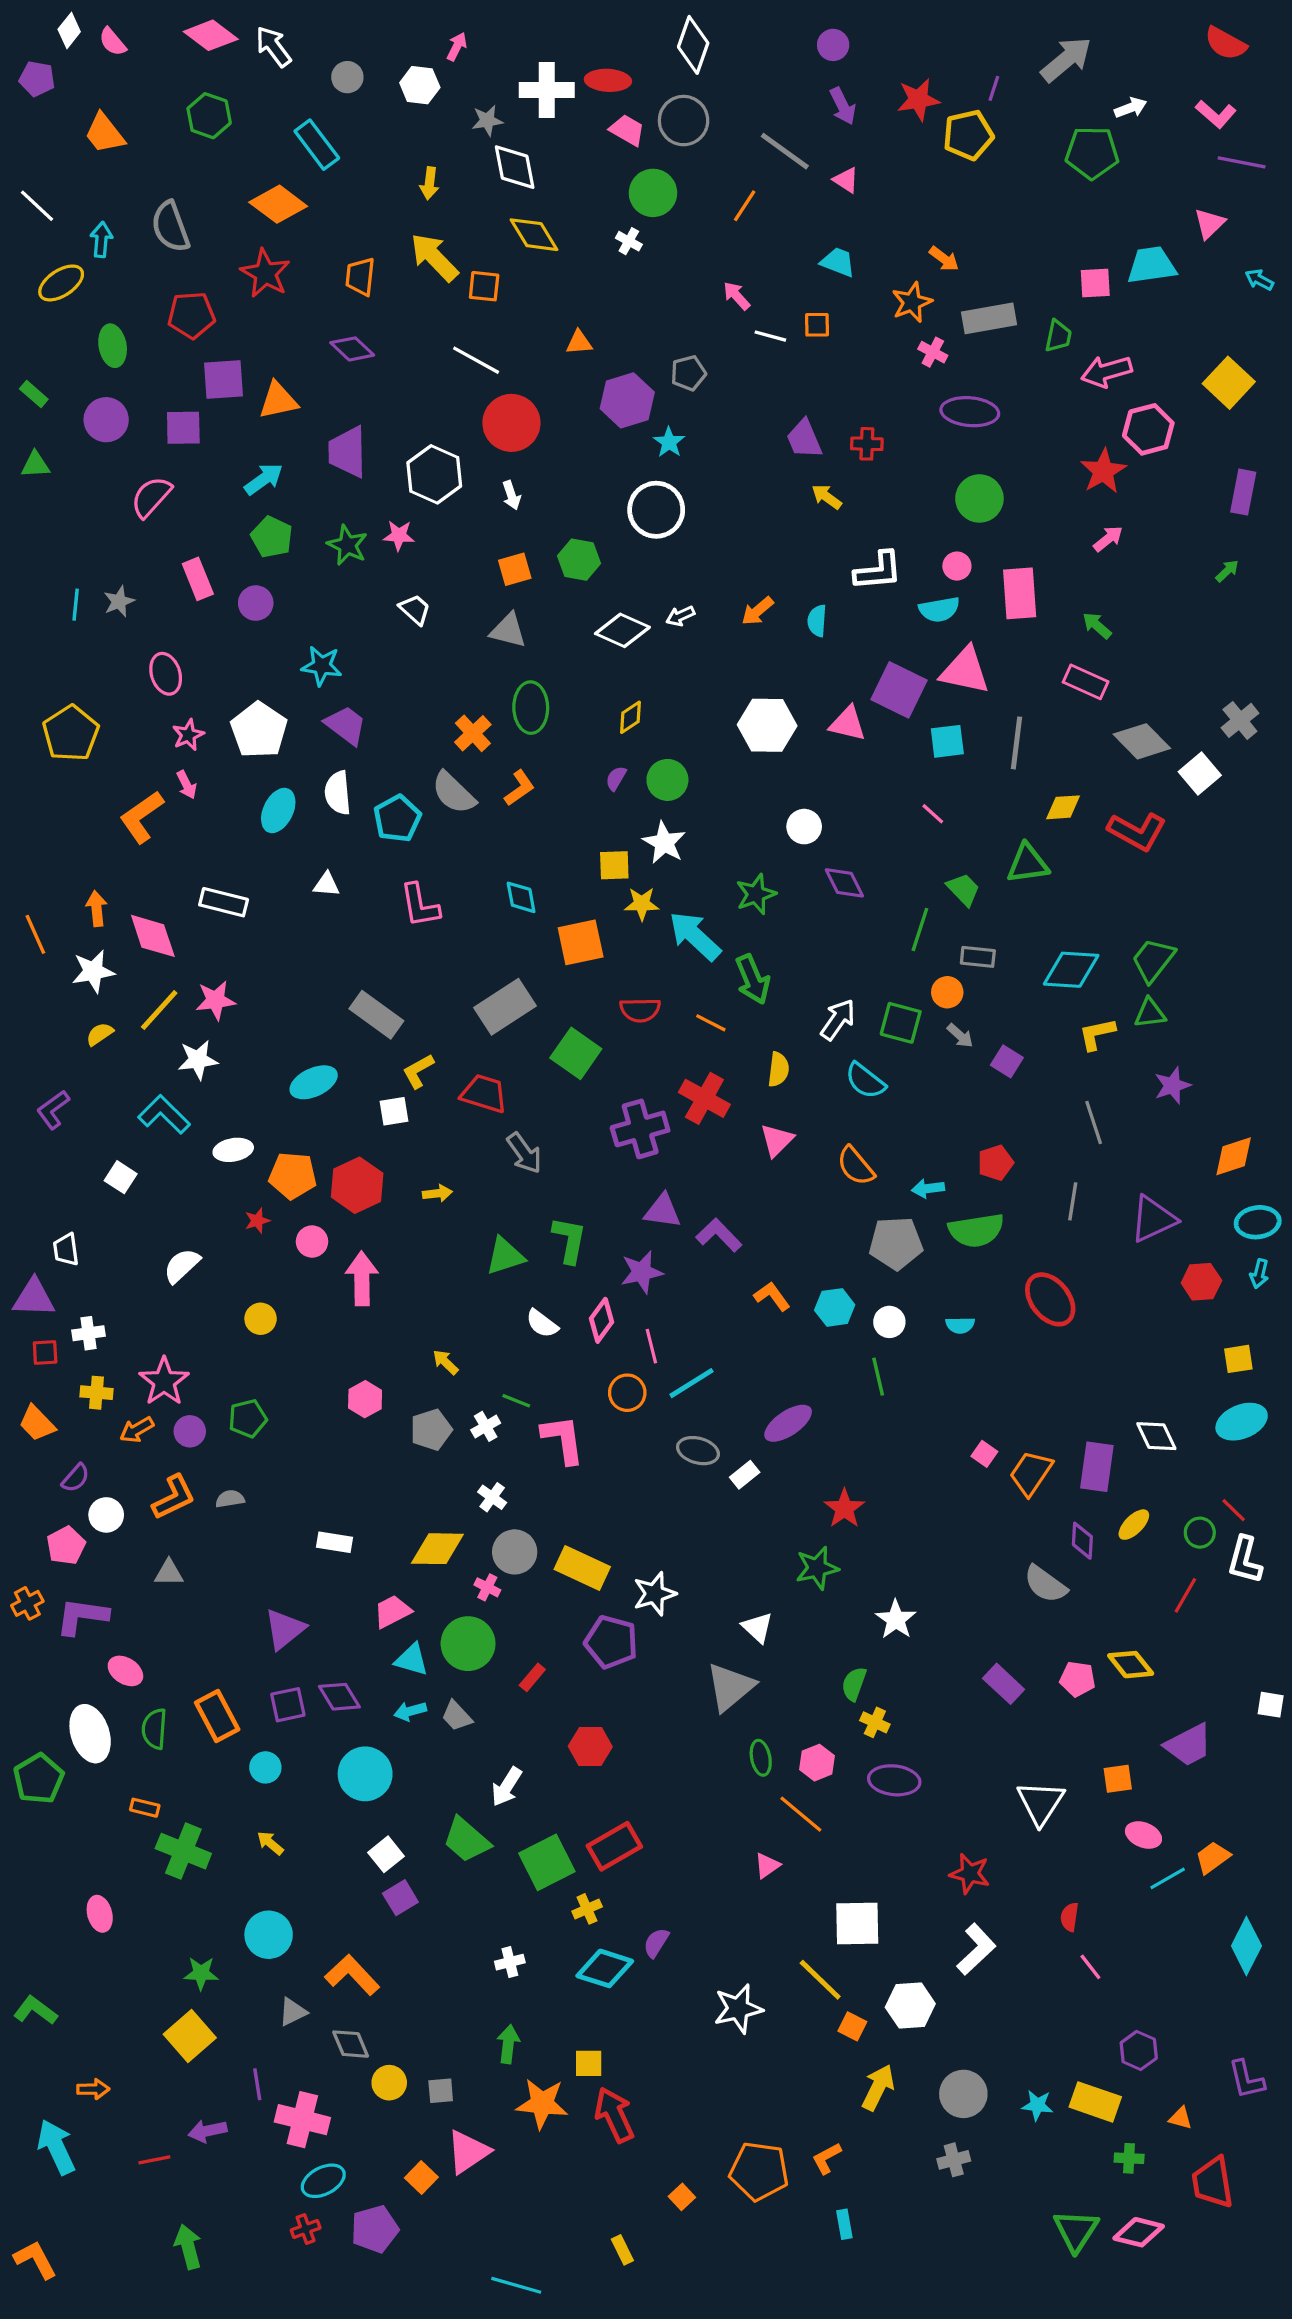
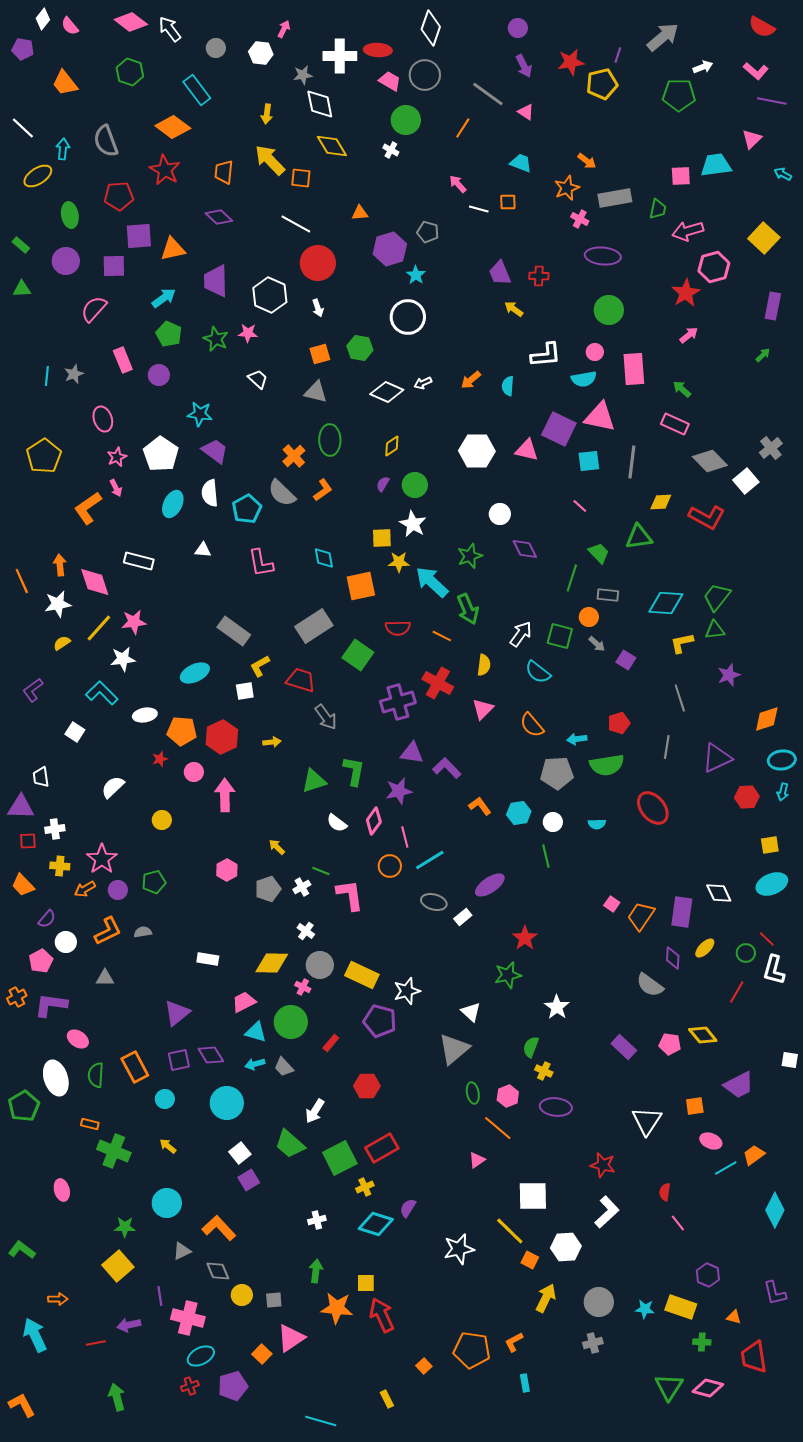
gray pentagon: (688, 373) -> (428, 232), turned 30

